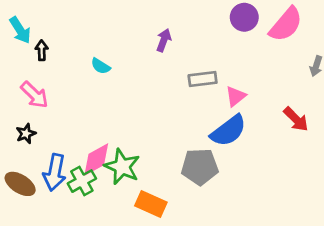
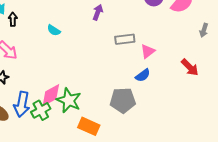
blue semicircle: (228, 131) -> (143, 75), size x0.6

